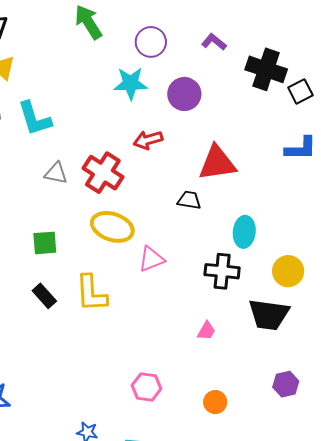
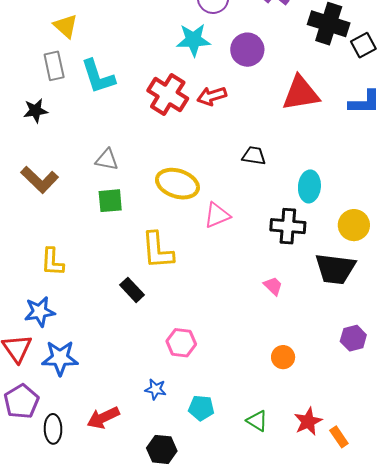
red triangle: (217, 163) -> (301, 93), moved
gray triangle: (56, 173) -> (107, 160), moved
red cross: (103, 173) -> (168, 94), moved
black rectangle: (44, 296) -> (132, 290), moved
pink trapezoid: (206, 331) -> (273, 286), turned -75
pink hexagon: (147, 387) -> (181, 343), moved

